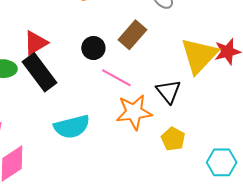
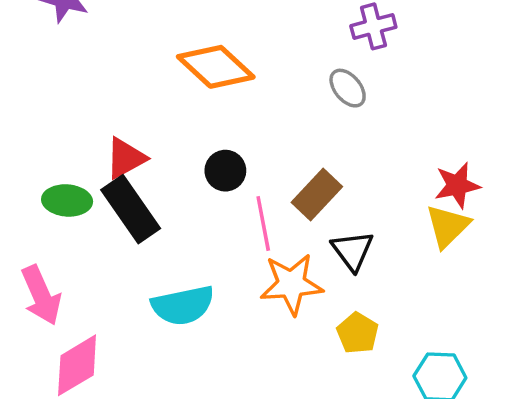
brown rectangle: (132, 35) -> (317, 195), moved
yellow triangle: (199, 56) -> (448, 226), moved, size x0.7
pink line: (116, 78) -> (263, 224), turned 48

